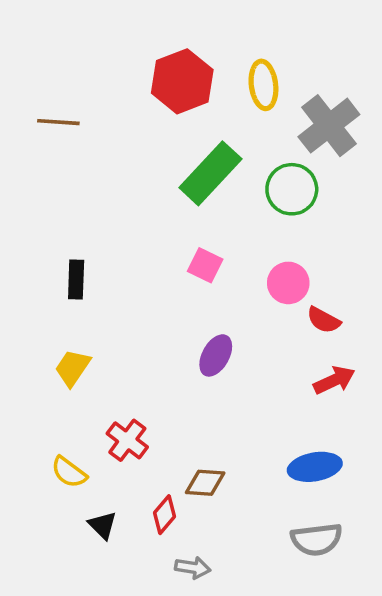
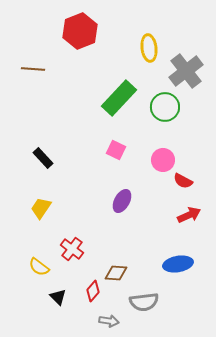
red hexagon: (182, 81) -> (80, 31), moved
black rectangle: (76, 279) -> (43, 158), turned -45
gray semicircle: (317, 539) -> (144, 302), moved

